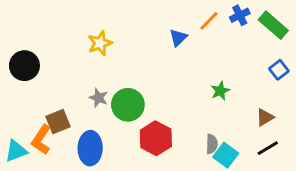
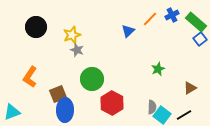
black circle: (24, 66) -> (36, 27), moved
blue square: (279, 70) -> (200, 39), moved
gray star: (99, 98) -> (77, 50), moved
brown square: (58, 122) -> (58, 94), moved
orange L-shape: (41, 140) -> (30, 77), moved
black line: (268, 148) -> (184, 115), moved

